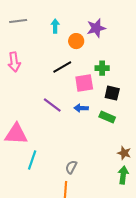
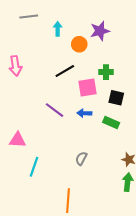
gray line: (18, 21) -> (29, 16), moved
pink triangle: (16, 134) -> (17, 140), size x0.7
gray semicircle: (71, 167) -> (81, 158), moved

